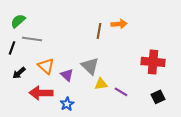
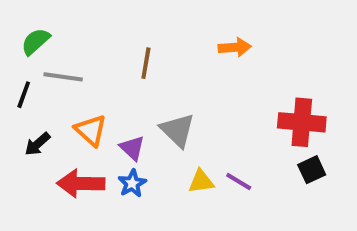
brown line: (99, 31) -> (146, 63), moved
yellow triangle: (101, 84) -> (201, 181), moved
black square: (158, 97) -> (312, 170), moved
blue star: (67, 104) -> (132, 183), moved

